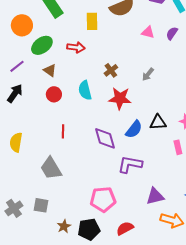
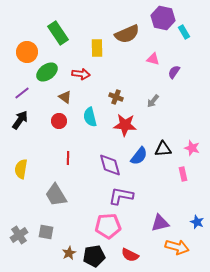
purple semicircle: (172, 33) -> (174, 72), moved
brown triangle: (50, 70) -> (65, 97), moved
brown cross: (111, 70) -> (116, 97), turned -32
purple L-shape: (130, 164) -> (121, 196), moved
red semicircle: (125, 228) -> (130, 255), turned -126

